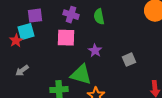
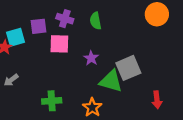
purple square: (35, 16) -> (39, 26), moved
gray square: (129, 60) -> (128, 68), size x1.6
green triangle: (81, 75) -> (111, 81), moved

